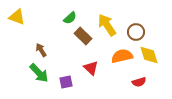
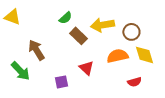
yellow arrow: (107, 25) -> (102, 25), turned -65
brown arrow: (41, 50) -> (36, 50), size x1.5
green arrow: (39, 73) -> (20, 71), moved

